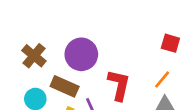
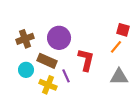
brown cross: (34, 56) -> (25, 39), turned 30
orange line: (162, 79) -> (116, 47), moved

